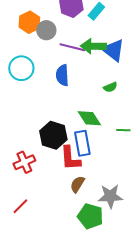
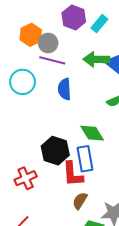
purple line: (72, 47) -> (52, 60), moved

